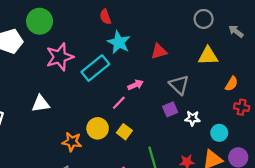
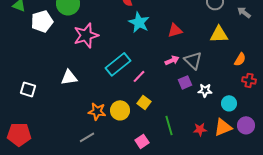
cyan rectangle: (95, 68) -> (118, 64), moved
pink arrow: (136, 85) -> (172, 60), moved
yellow circle: (98, 128) -> (120, 110), moved

